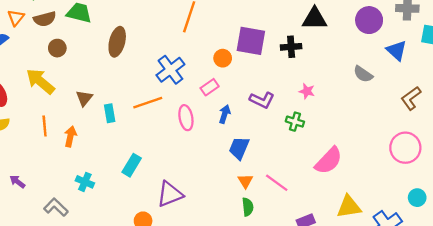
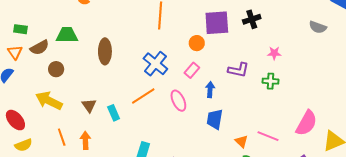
blue trapezoid: (239, 148) -> (215, 119), moved
pink semicircle: (329, 161) -> (306, 123), moved

